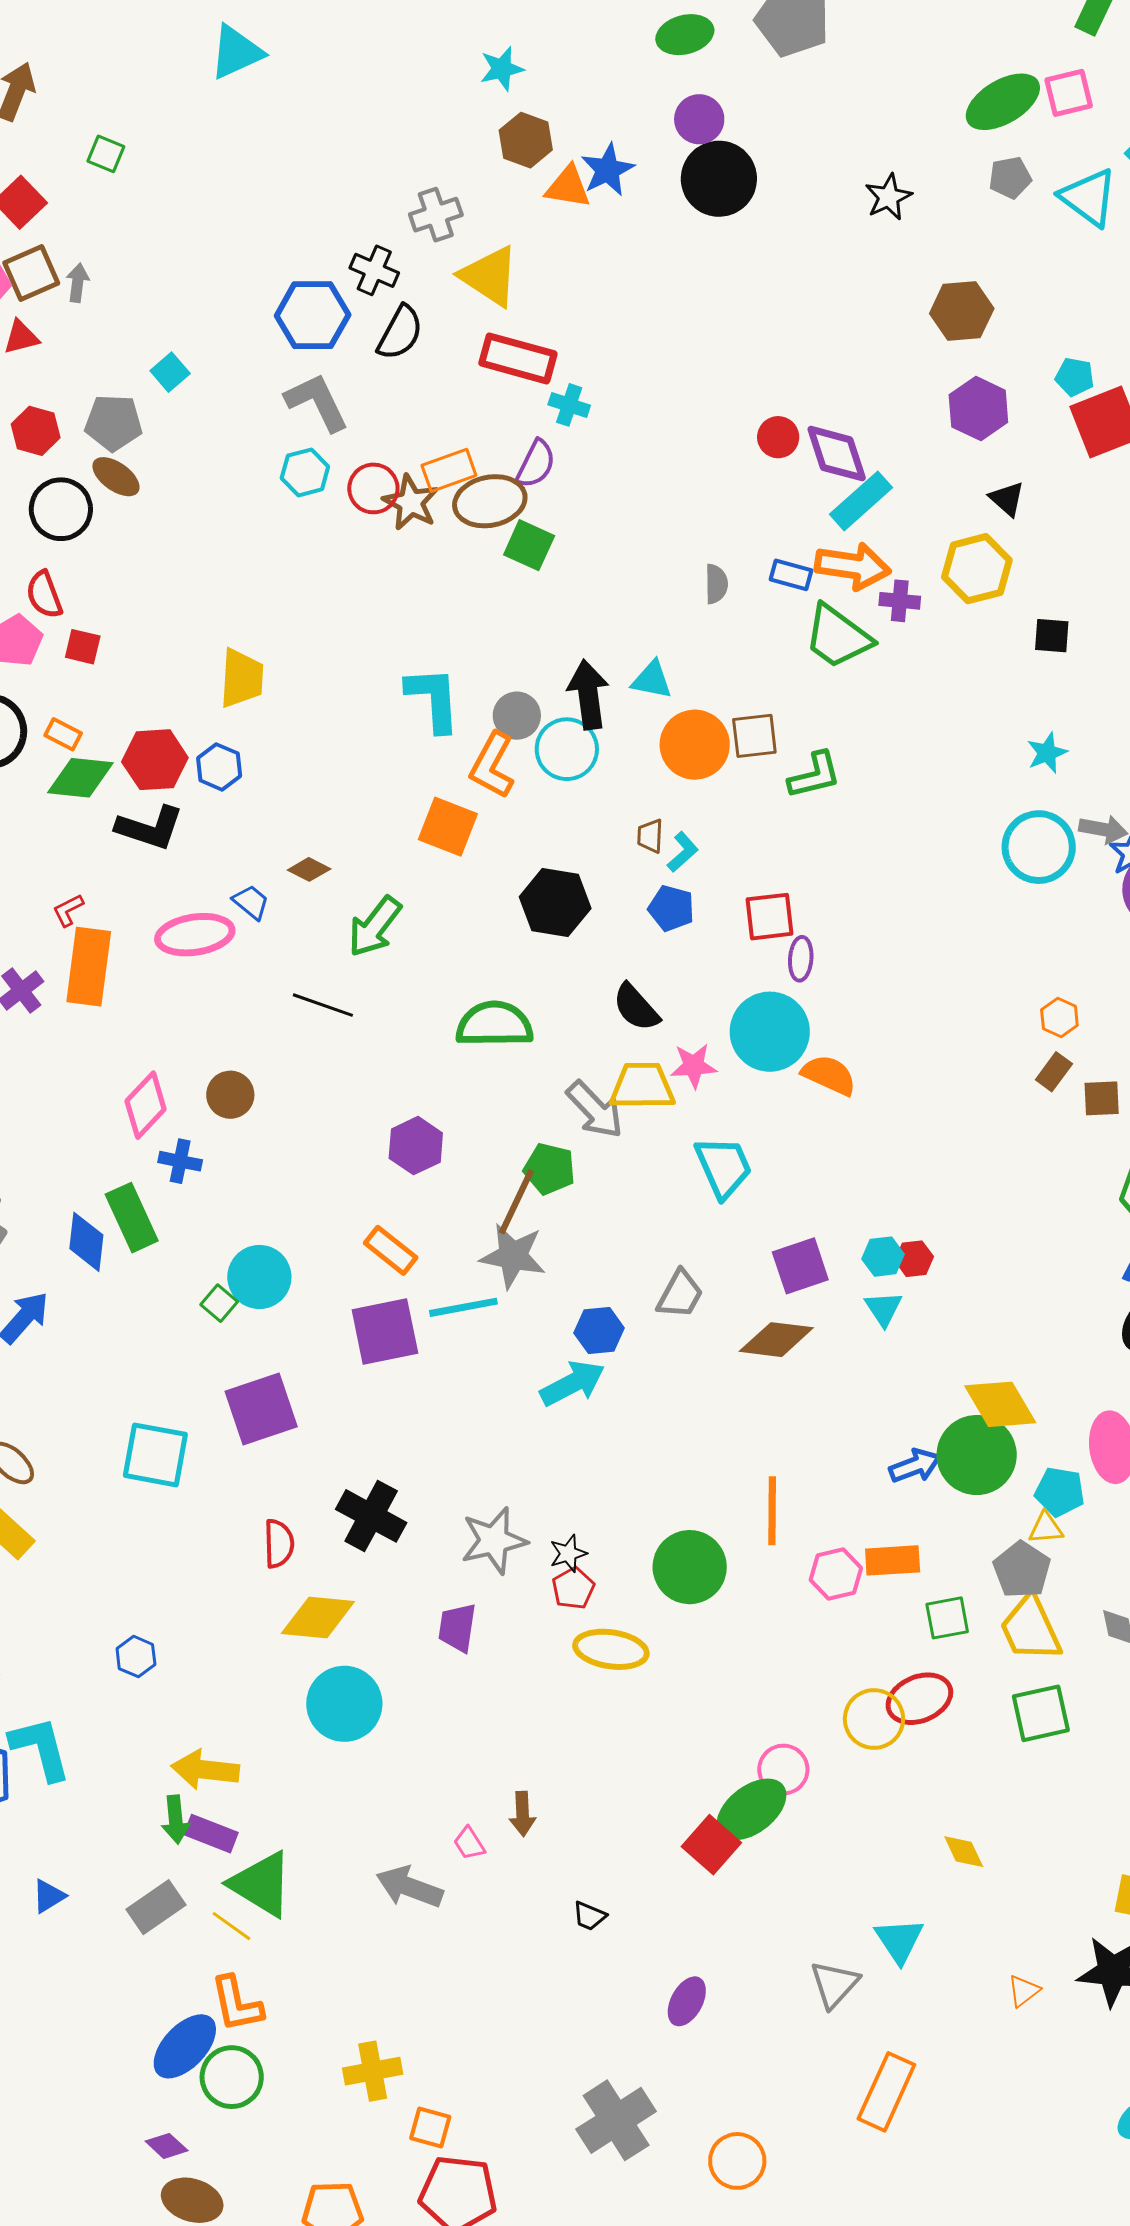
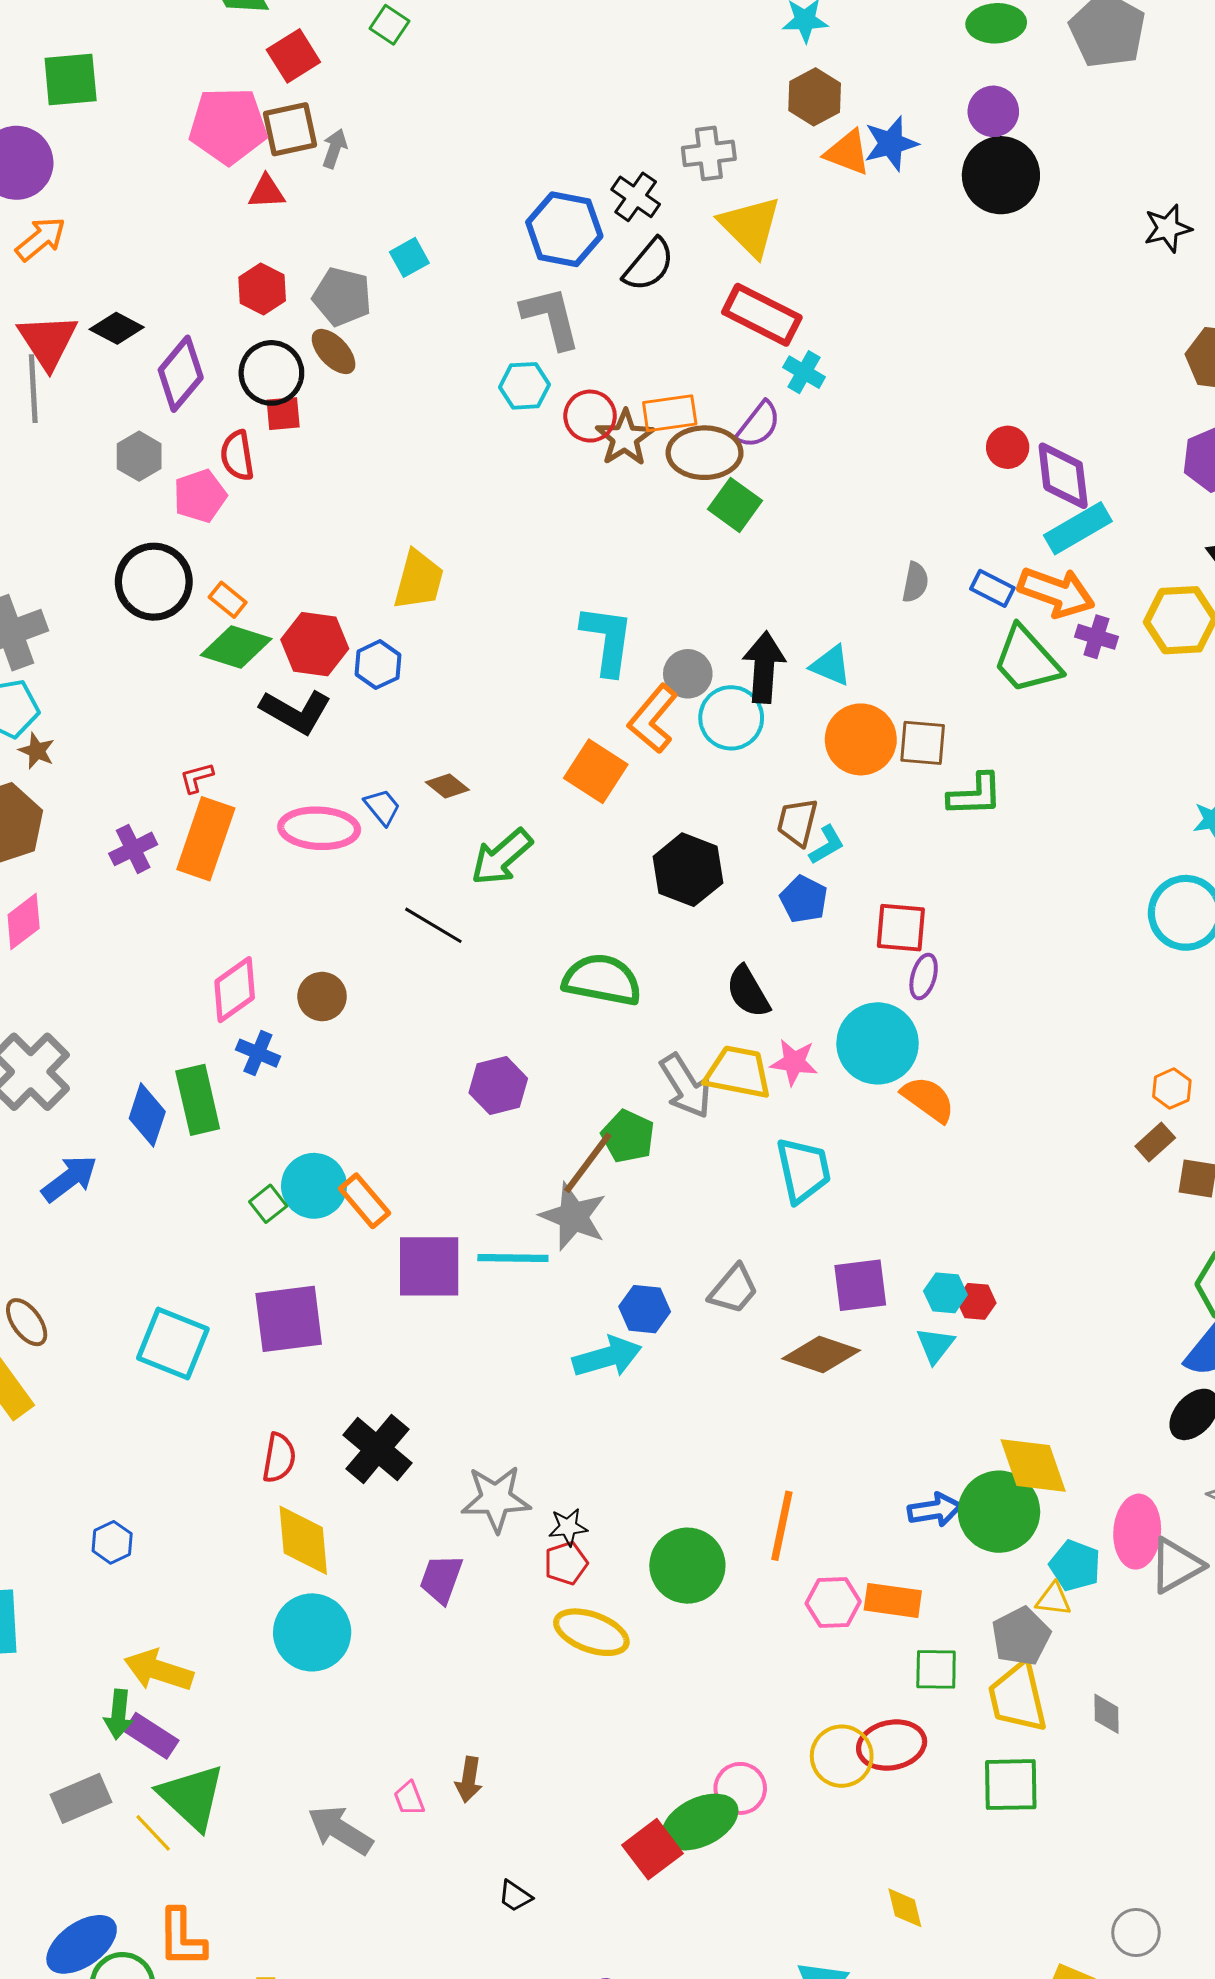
red square: (83, 647) -> (283, 414), moved, turned -30
brown trapezoid: (650, 836) -> (797, 822), size x1.4
orange rectangle: (391, 1250) -> (365, 1201), moved
yellow diamond: (318, 1617) -> (303, 1540), turned 68
orange L-shape: (237, 2004) -> (182, 1938), moved

